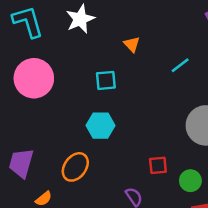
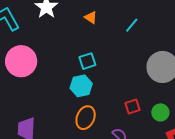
cyan square: (106, 80) -> (87, 61), moved
orange ellipse: (75, 167) -> (86, 118), moved

